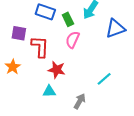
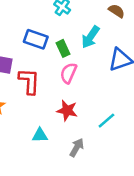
red star: (57, 70) -> (67, 111), moved

